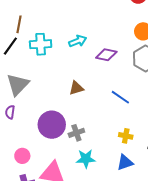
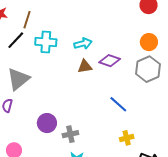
brown triangle: (76, 88) -> (85, 67), moved
purple circle: (52, 125) -> (47, 123), size x0.7
yellow cross: (126, 136) -> (127, 138), moved, turned -32

